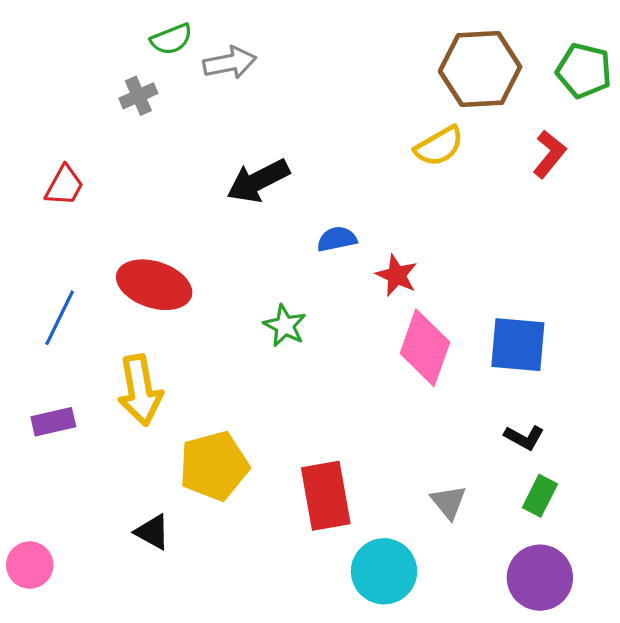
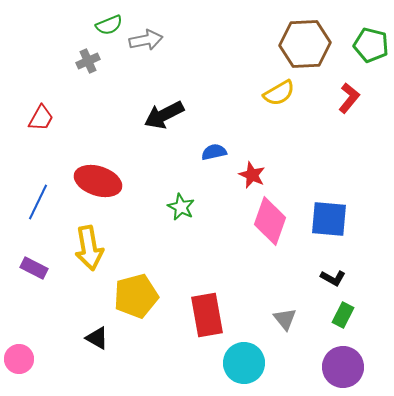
purple rectangle: (53, 422) -> (34, 268), turned 40

